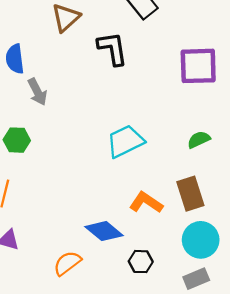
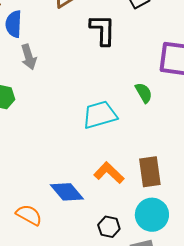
green semicircle: (199, 140) -> (144, 93), moved, turned 75
black hexagon: (141, 262) -> (109, 227), moved
orange semicircle: (67, 263) -> (29, 215), turned 56

